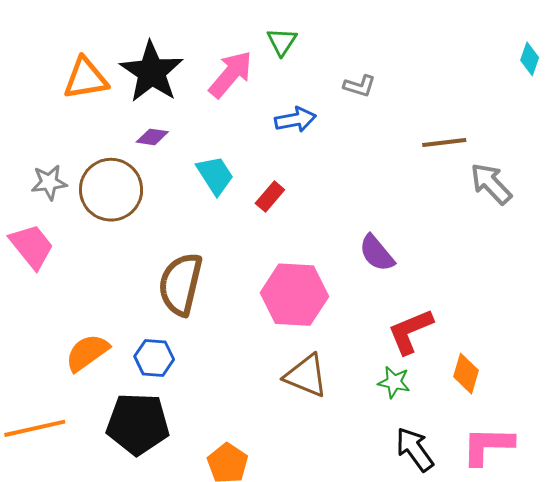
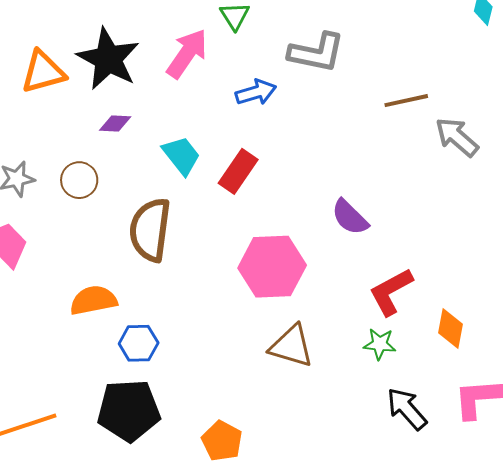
gray L-shape: (360, 86) -> (316, 53), size x1.8
brown circle: (111, 190) -> (79, 180), size x0.6
red rectangle: (270, 197) -> (238, 171), size x1.4
brown semicircle: (181, 284) -> (150, 230), moved
orange semicircle: (87, 353) -> (93, 300), moved, turned 30

